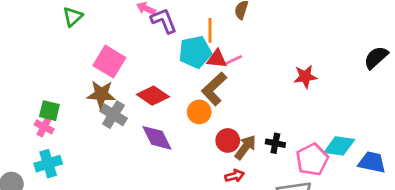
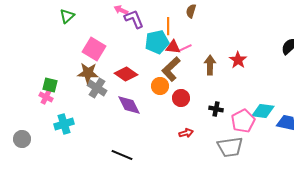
red star: (305, 77) -> (238, 60), turned -30
red circle: (228, 140) -> (181, 98), moved
brown arrow: (245, 147) -> (210, 65), moved, turned -36
cyan cross: (48, 164) -> (64, 124), moved

